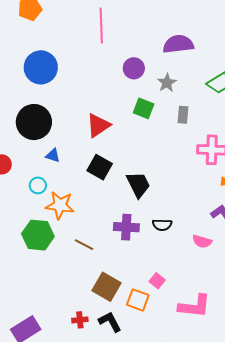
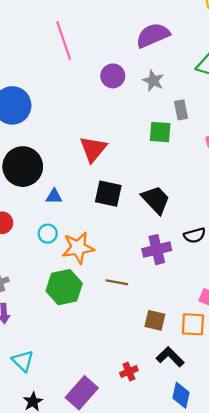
green square: (144, 108) -> (160, 132), moved
brown square: (107, 287) -> (155, 320), size x0.7
red cross: (80, 320) -> (129, 372), moved

